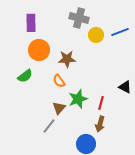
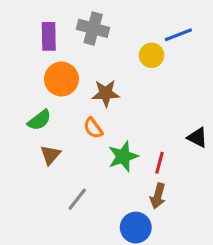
gray cross: (79, 18) -> (93, 28), moved
blue line: (120, 32) -> (178, 35), moved
brown triangle: (59, 108) -> (50, 155), moved

